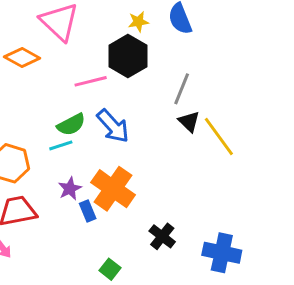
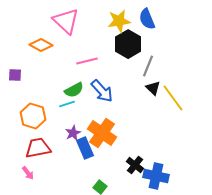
yellow star: (138, 22) -> (119, 21), size x1.6
black hexagon: (128, 56) -> (128, 44), moved
blue rectangle: (88, 211) -> (85, 148), size x1.5
blue cross: (222, 253) -> (156, 176), moved

